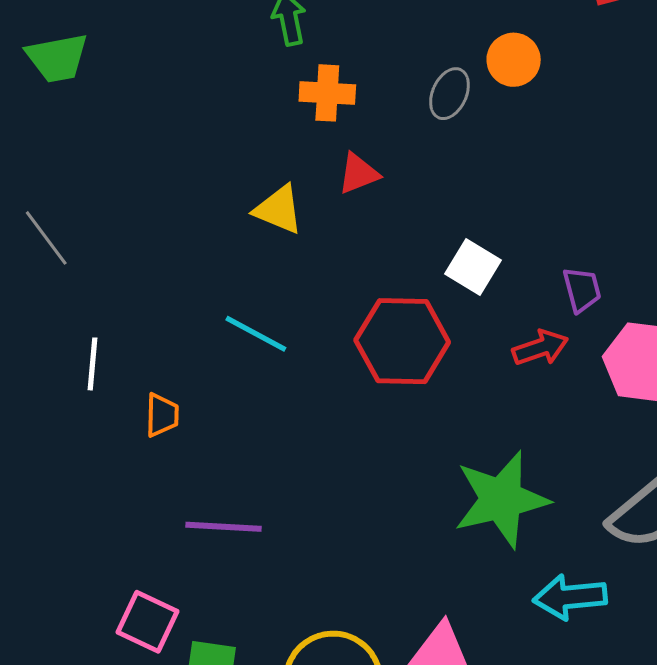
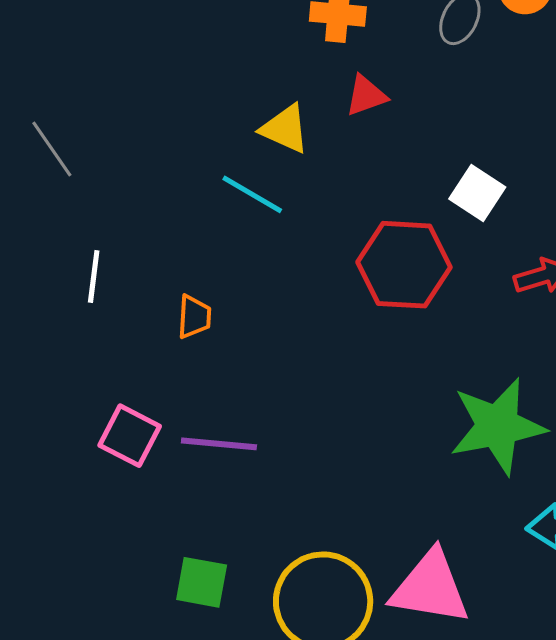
cyan line: (256, 334) -> (252, 194), moved
orange trapezoid: (162, 415) -> (194, 317), moved
pink square: (148, 622) -> (130, 436), moved

